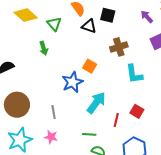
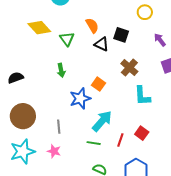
brown cross: (119, 47) -> (129, 68), turned -36
green arrow: (44, 48) -> (61, 70), moved
green line: (89, 134) -> (94, 143), moved

